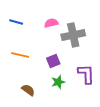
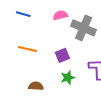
gray cross: (73, 35) -> (84, 28), turned 35
brown semicircle: (28, 90) -> (36, 86), turned -32

